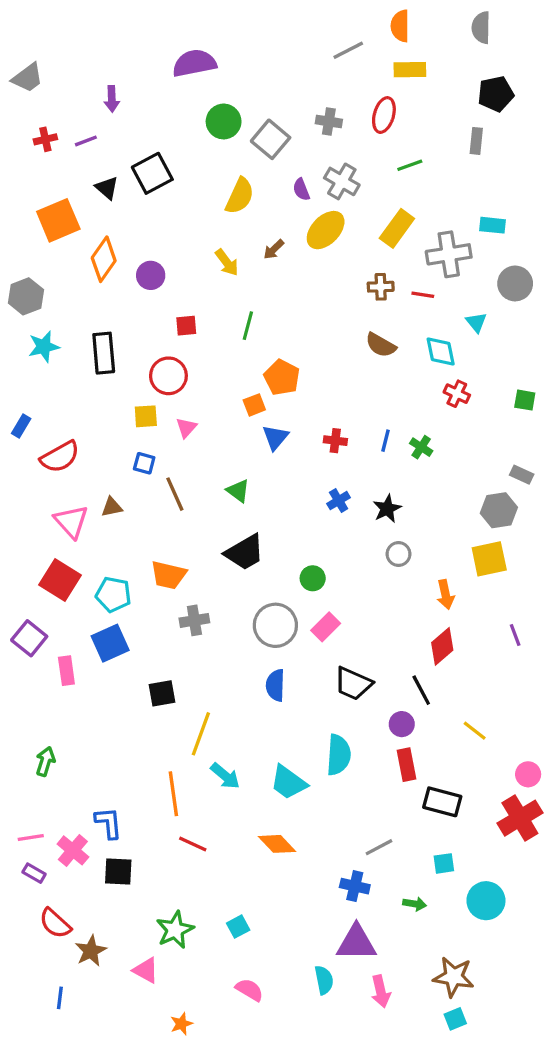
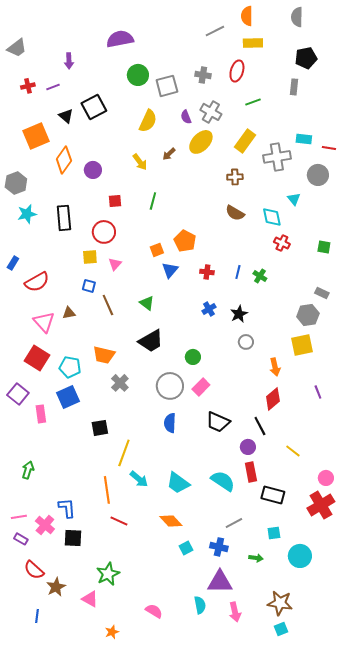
gray square: (271, 139) -> (167, 86), turned 35
red line: (423, 295) -> (329, 148), moved
orange pentagon: (282, 377) -> (185, 241), moved
gray cross: (194, 620) -> (120, 383), turned -36
cyan semicircle: (339, 755) -> (223, 481), moved, turned -60
cyan square: (238, 927) -> (186, 548), moved

